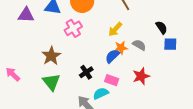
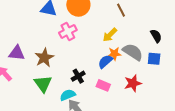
purple triangle: (26, 15) -> (17, 53), moved
blue square: (170, 44) -> (154, 59), moved
gray semicircle: (139, 45) -> (133, 52), size x1.5
cyan semicircle: (101, 93) -> (68, 95), moved

